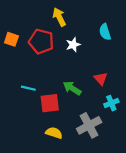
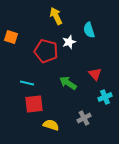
cyan semicircle: (105, 32) -> (89, 30), moved
red pentagon: (41, 41) -> (46, 51), moved
red square: (50, 103) -> (34, 104), moved
gray cross: (89, 125) -> (84, 118), size x0.6

